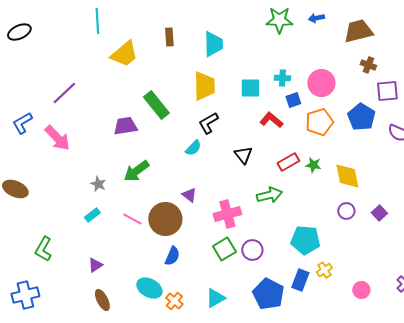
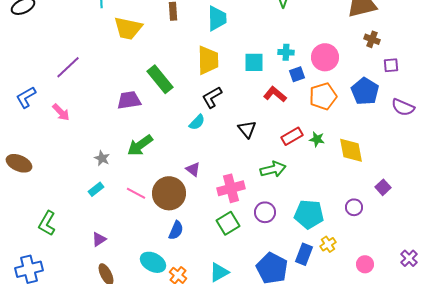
yellow trapezoid: (124, 54) -> (128, 28), turned 52
purple square: (387, 91) -> (391, 65), size x0.7
pink arrow: (57, 138) -> (61, 112), size x0.7
purple circle: (346, 211) -> (354, 207), moved
purple circle: (252, 250) -> (265, 212), moved

